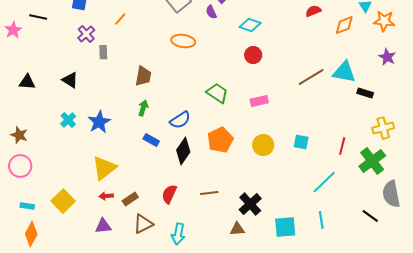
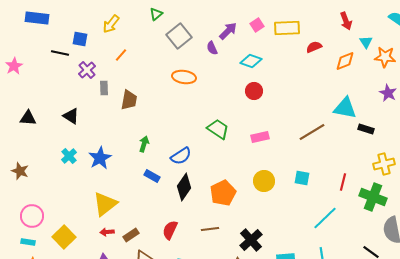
black line: (38, 17) -> (60, 53), moved
brown trapezoid: (143, 76) -> (129, 100), moved
brown line: (311, 77) -> (312, 132), moved
orange pentagon: (220, 140) -> (223, 193), moved
green cross: (372, 161) -> (373, 197), turned -32
pink circle: (20, 166) -> (32, 216), moved

